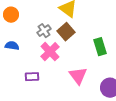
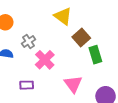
gray cross: (44, 31) -> (29, 42), moved
brown square: (66, 32) -> (81, 37), moved

